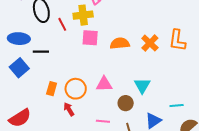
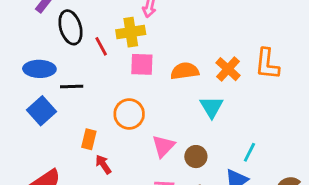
pink triangle: (104, 84) -> (163, 146), moved, turned -42
cyan triangle: (142, 86) -> (212, 107), moved
orange circle: (76, 89) -> (129, 114), moved
cyan line: (177, 106) -> (249, 152), moved, turned -56
red arrow: (69, 109) -> (103, 164), moved

